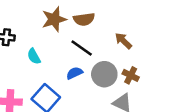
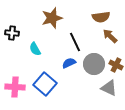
brown semicircle: (84, 19) -> (101, 17), moved
black line: (82, 48) -> (75, 42), turned 30

